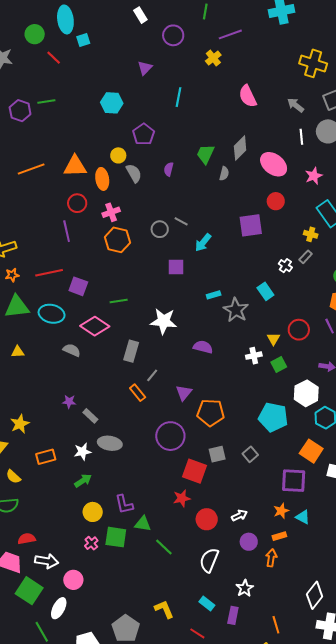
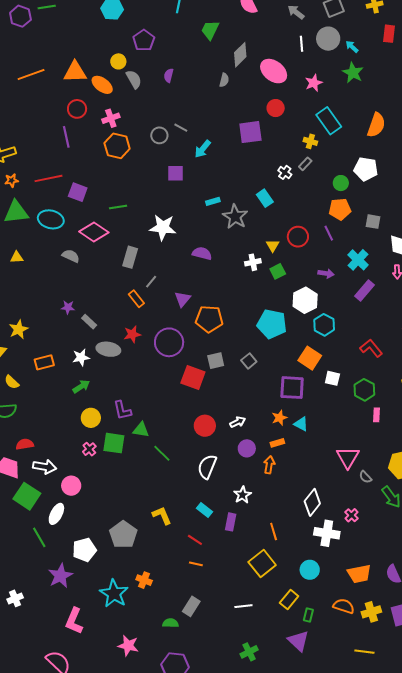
green trapezoid: (205, 154) -> (210, 30), moved
orange ellipse: (102, 179) -> (102, 85), turned -45
red star: (182, 498) -> (132, 334), moved

